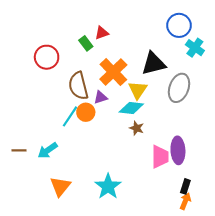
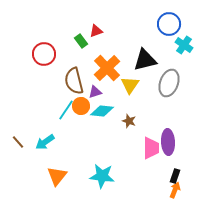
cyan diamond: (131, 108) -> (102, 111), moved
brown line: (19, 150) -> (18, 142), turned 48
cyan star: (108, 186) -> (102, 176), turned -30

